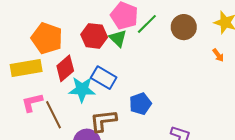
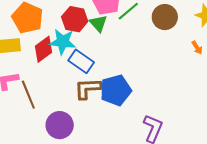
cyan star: (82, 89) -> (63, 42), moved
blue pentagon: (140, 104) -> (116, 90), size x1.4
brown L-shape: (103, 121) -> (88, 88), moved

